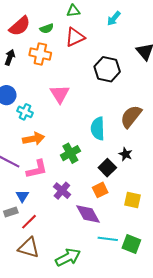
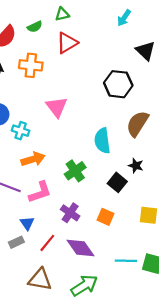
cyan arrow: (114, 19) -> (124, 18), moved
green semicircle: (47, 28) -> (35, 27), moved
black hexagon: (107, 69) -> (118, 84), moved
orange square: (100, 190) -> (106, 217), moved, turned -35
purple diamond: (88, 214) -> (81, 248), moved
red line: (29, 222) -> (47, 243), moved

